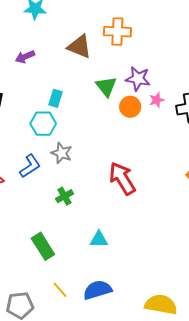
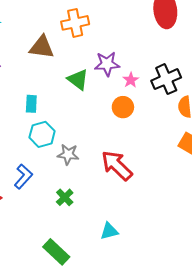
orange circle: (130, 107) -> (123, 107), moved
cyan hexagon: (43, 124) -> (42, 134), moved
gray star: (62, 153) -> (68, 154), moved

